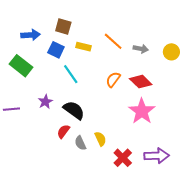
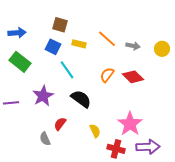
blue arrow: (31, 35) -> (17, 33), moved
purple star: (45, 102) -> (43, 96), size x1.5
black semicircle: (74, 110) -> (81, 99), moved
pink star: (142, 111) -> (130, 124), moved
gray semicircle: (80, 143) -> (45, 139), moved
red cross: (123, 158) -> (116, 149), turned -30

